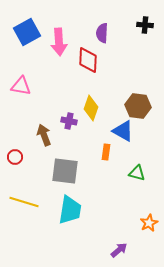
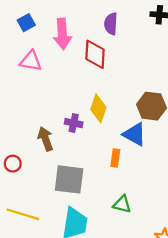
blue square: (27, 32) -> (26, 23), size x0.6
pink triangle: (21, 86) -> (31, 61), moved
green triangle: (137, 173) -> (122, 204), moved

